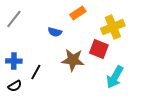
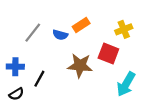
orange rectangle: (78, 13) -> (81, 25), moved
gray line: (14, 19) -> (33, 33), moved
yellow cross: (113, 27) -> (124, 29), size x0.7

